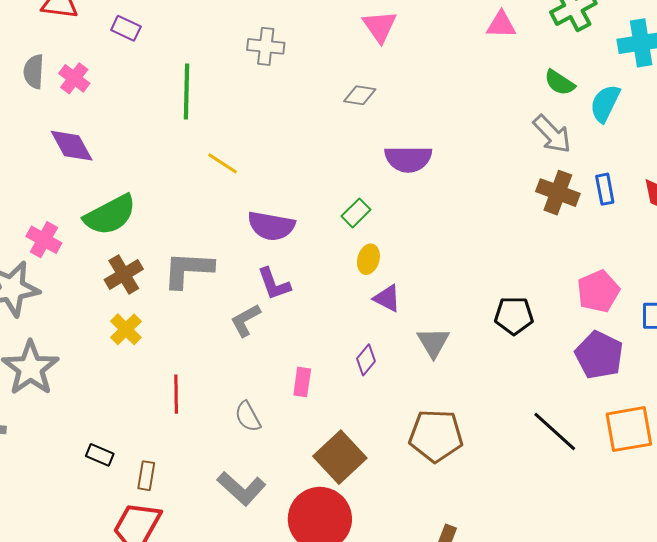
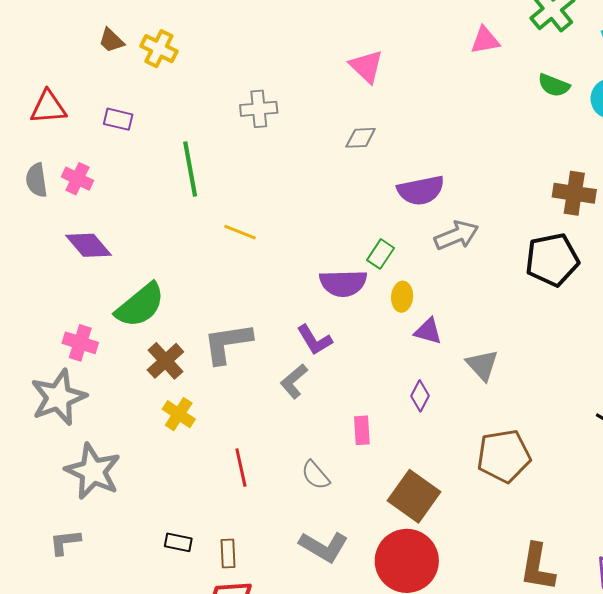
gray arrow: (552, 134) -> (457, 235), moved, turned -57
purple semicircle: (271, 226) -> (343, 283), moved
black pentagon: (514, 316) -> (552, 260), moved, size x1.4

